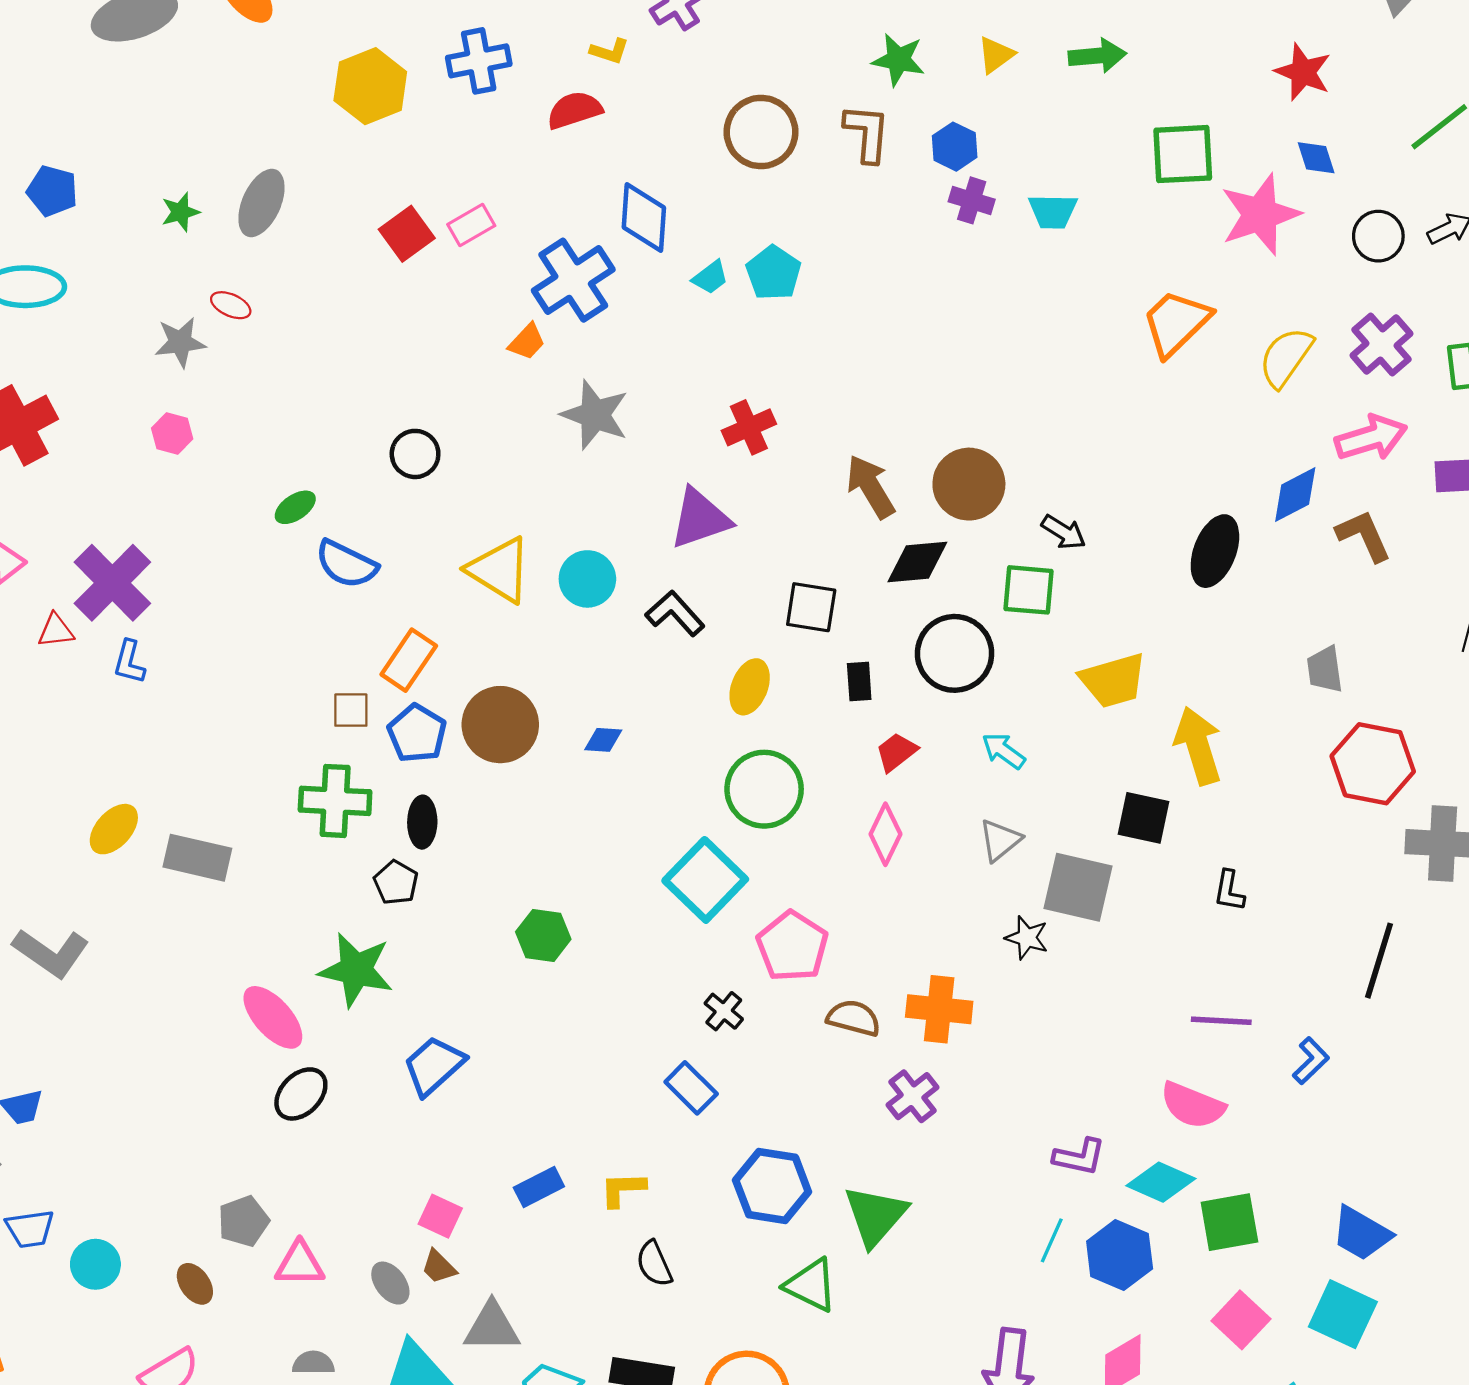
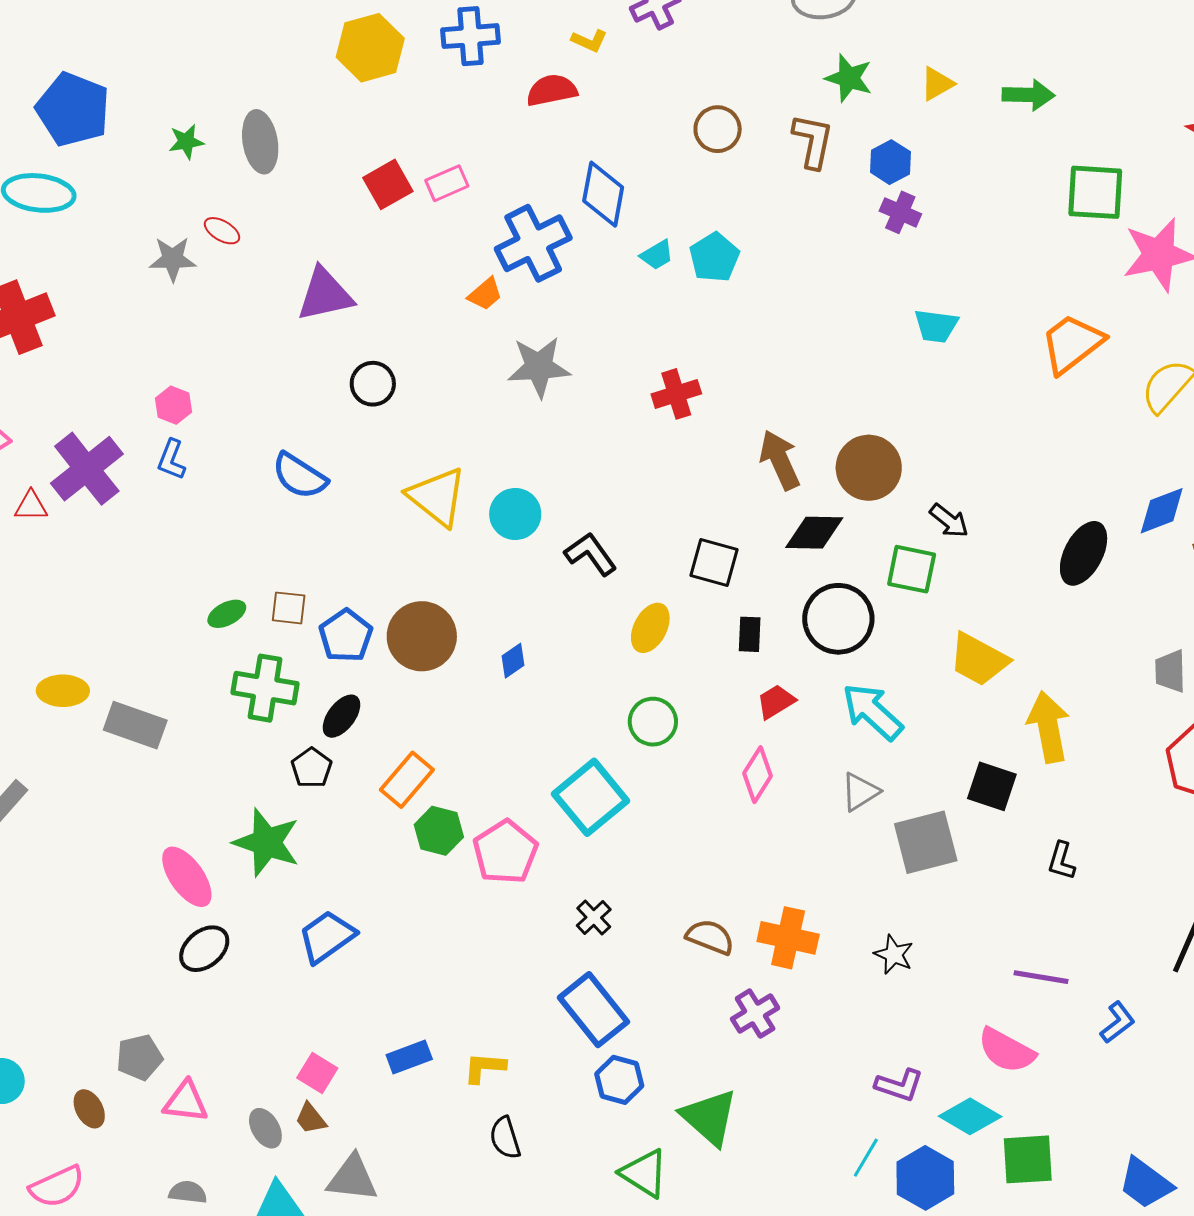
brown circle: (761, 132) -> (718, 129), size x0.7
blue pentagon: (52, 191) -> (73, 109), size x1.6
gray ellipse: (261, 203) -> (260, 142), turned -40
cyan trapezoid: (1053, 211) -> (936, 326), moved
gray star: (595, 415) -> (539, 367), turned -30
pink hexagon: (172, 434) -> (174, 405), moved
green ellipse: (295, 507) -> (227, 614), moved
purple triangle: (700, 519) -> (325, 295), moved
orange rectangle: (409, 660) -> (407, 780), moved
blue L-shape: (129, 662) -> (172, 460), moved
yellow trapezoid: (1113, 680) -> (979, 659), turned 38
blue diamond: (603, 740) -> (513, 661), turned -45
cyan arrow: (1004, 751) -> (873, 712), size x1.6
green circle: (764, 789) -> (653, 722), size x0.7
black ellipse: (422, 822) -> (341, 716), turned 30
yellow ellipse: (114, 829) -> (63, 691), turned 42
gray square: (1078, 887) -> (926, 842), turned -34
black star: (1027, 938) -> (894, 955), moved
pink pentagon: (792, 946) -> (505, 852), moved
blue rectangle: (691, 1088) -> (593, 1010), moved, size x1.5
blue hexagon: (772, 1186) -> (619, 1080), size x0.7
green triangle: (875, 1216) -> (709, 1117), turned -36

